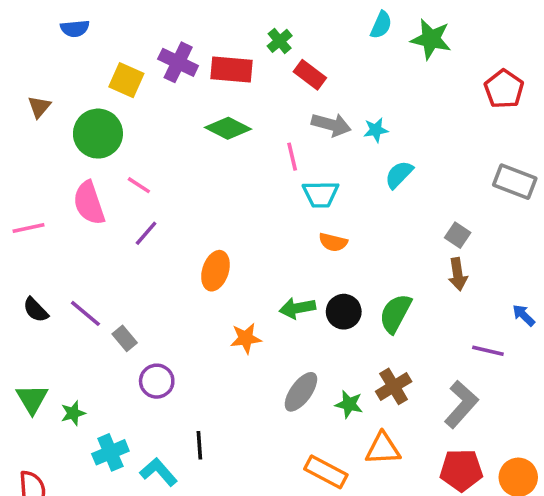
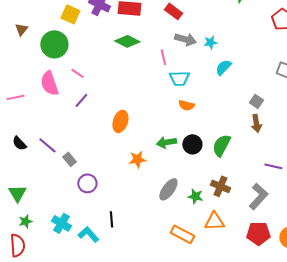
brown cross: (394, 386) -> (220, 186), turned -36
green star: (73, 413) -> (25, 221), moved
cyan cross: (110, 452) -> (61, 223), turned -36

